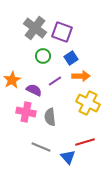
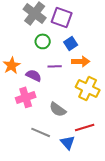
purple line: (55, 81) -> (55, 66), turned 32
pink cross: (26, 112) -> (26, 97), turned -30
gray semicircle: (50, 117) -> (58, 109), moved, turned -48

